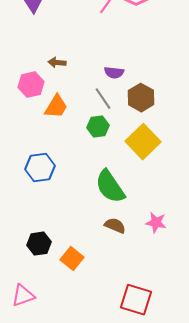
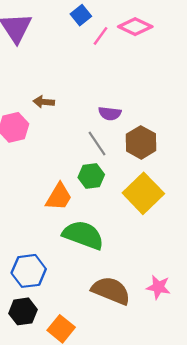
orange trapezoid: (56, 107) -> (59, 197), moved
blue hexagon: (40, 168) -> (29, 271), moved
green semicircle: (110, 187) -> (83, 235), moved, turned 144
brown semicircle: (115, 226) -> (111, 291), size x1.6

